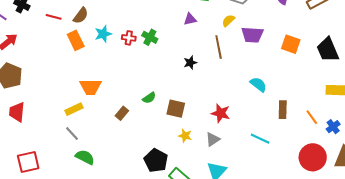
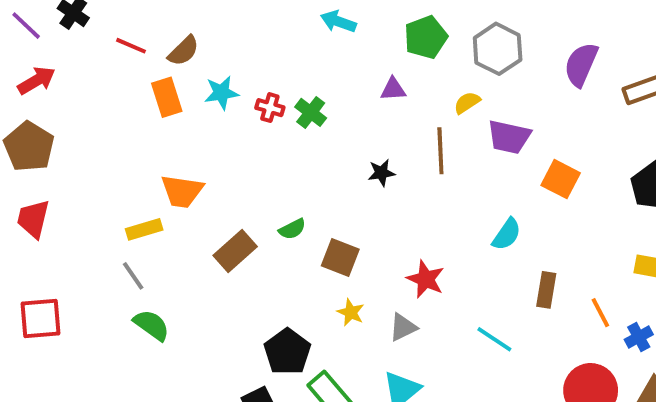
orange square: (291, 44) -> (561, 179), moved
cyan semicircle: (258, 84) -> (507, 234), turned 78
brown rectangle: (122, 113) -> (235, 251), size x1.5

